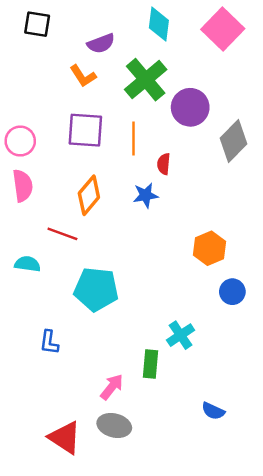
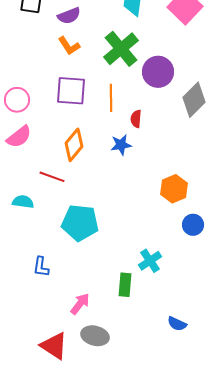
purple semicircle: (101, 43) -> (69, 16), moved
pink semicircle: (23, 186) -> (19, 137), turned 60
pink arrow: (112, 387) -> (80, 304), moved

